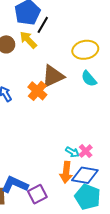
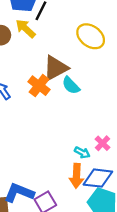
yellow ellipse: (85, 50) -> (91, 36), turned 50
cyan semicircle: (89, 79) -> (71, 85), moved
pink cross: (86, 151) -> (103, 143), moved

